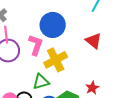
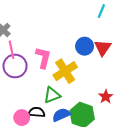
blue circle: (53, 25) -> (85, 46), moved, size x0.7
red triangle: (94, 41) -> (103, 48), turned 30

